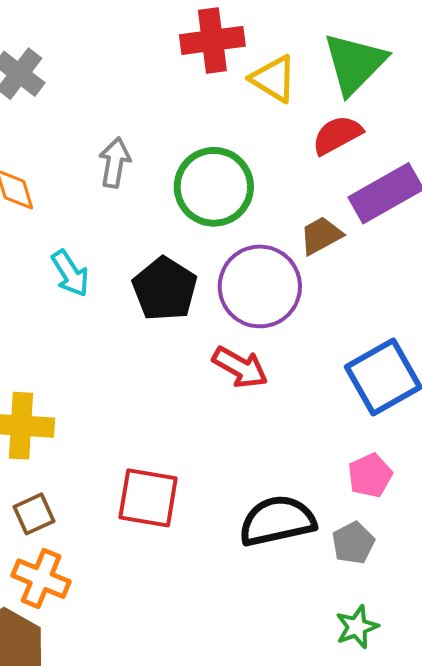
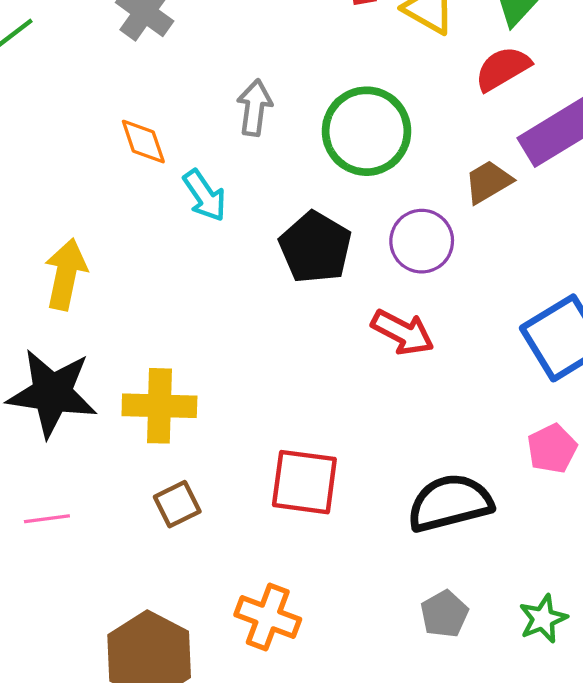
cyan arrow: (70, 273) -> (205, 196), moved
purple circle: (260, 286) -> (422, 241), size x0.7
gray pentagon: (353, 543) -> (444, 614), moved
orange cross: (41, 579) -> (268, 617), moved

